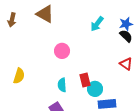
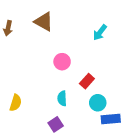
yellow semicircle: (19, 76) -> (16, 103), moved
red rectangle: (85, 80) -> (87, 81), moved, turned 56

